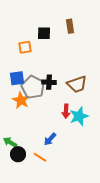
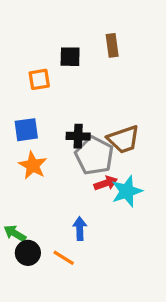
gray pentagon: (33, 87) -> (94, 156), moved
red arrow: (66, 111) -> (106, 183), turned -112
blue arrow: (50, 139) -> (80, 229), turned 136

